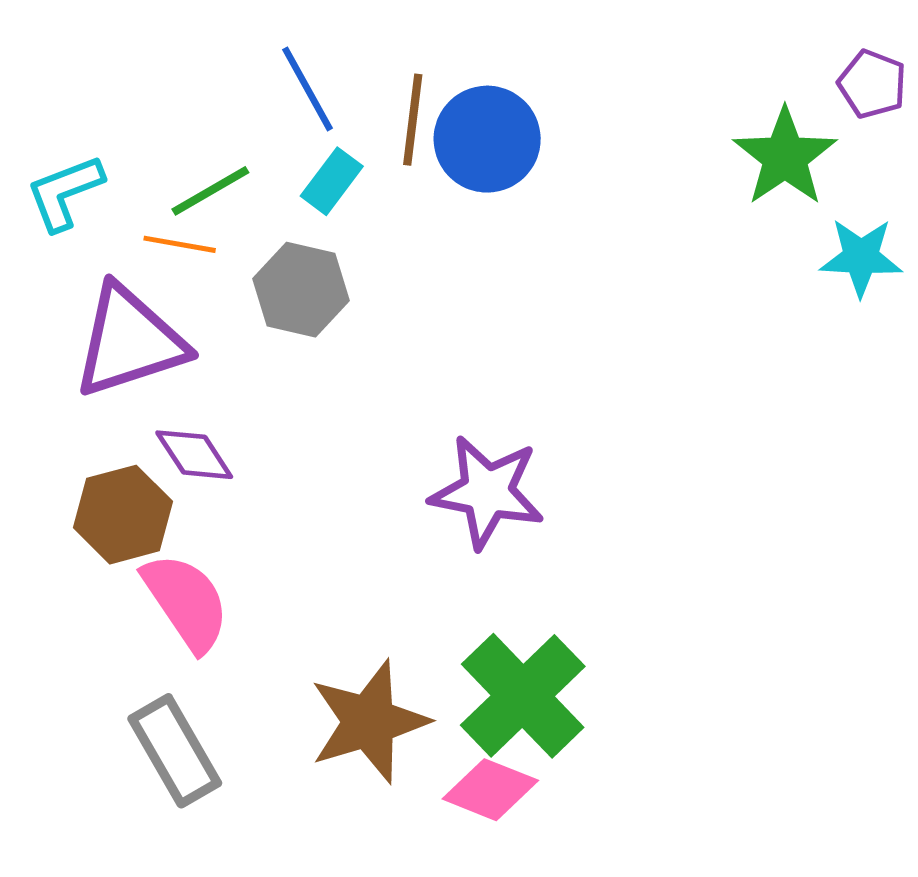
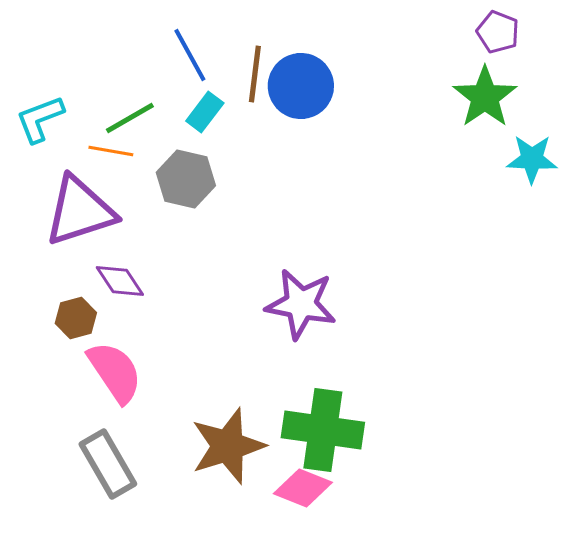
purple pentagon: (872, 84) -> (498, 32), moved
brown hexagon: (123, 515) -> (76, 318), size x0.7
green cross: (523, 696) -> (323, 430), turned -38

